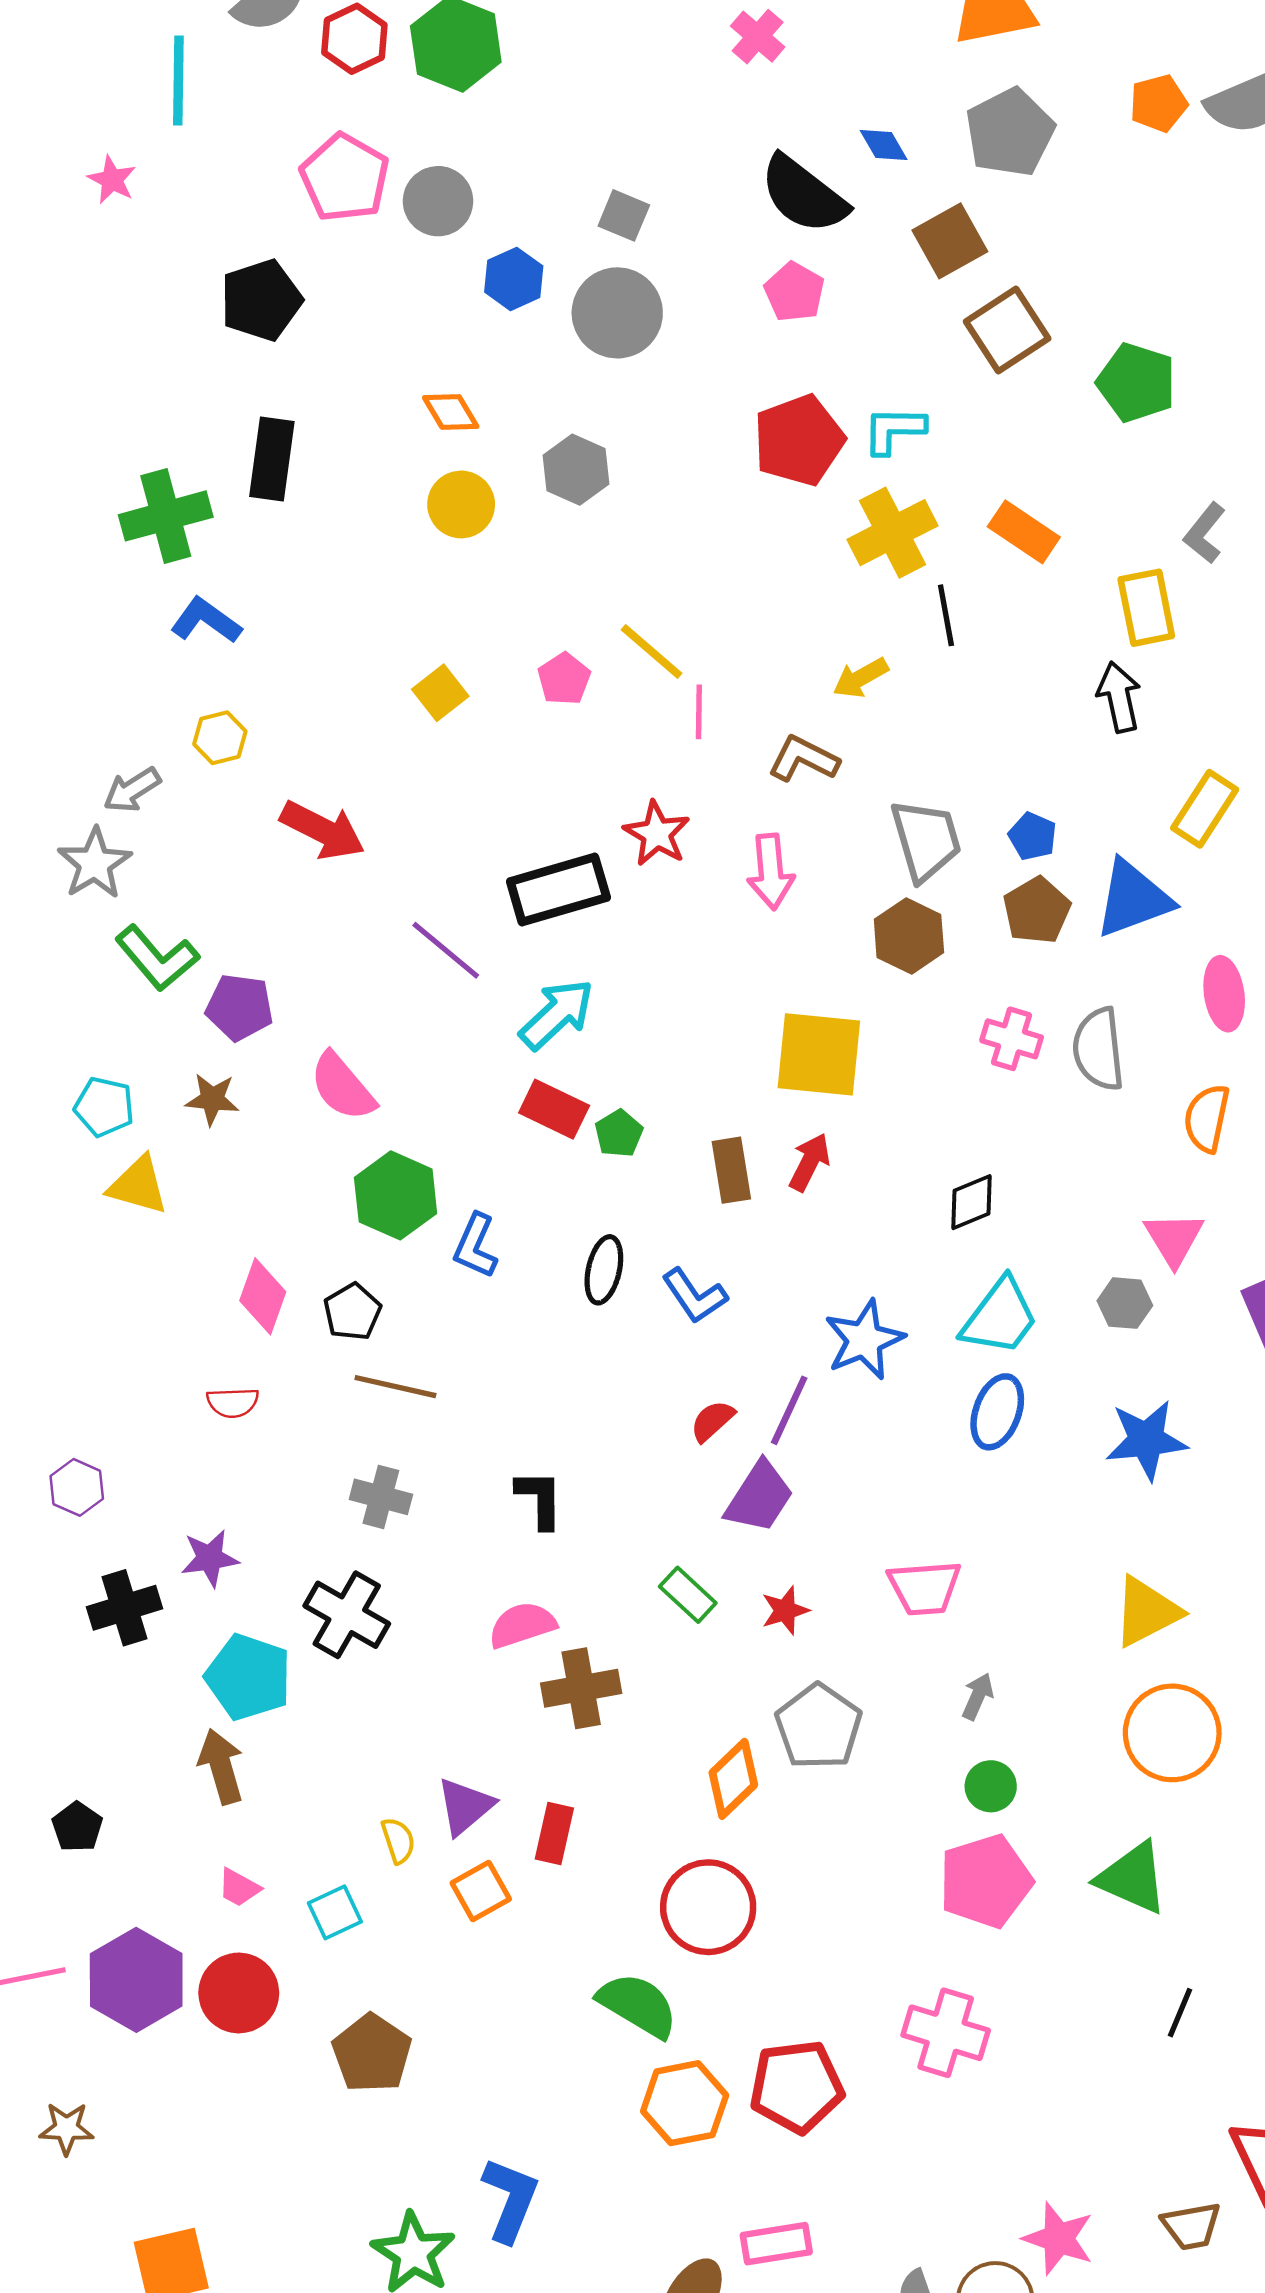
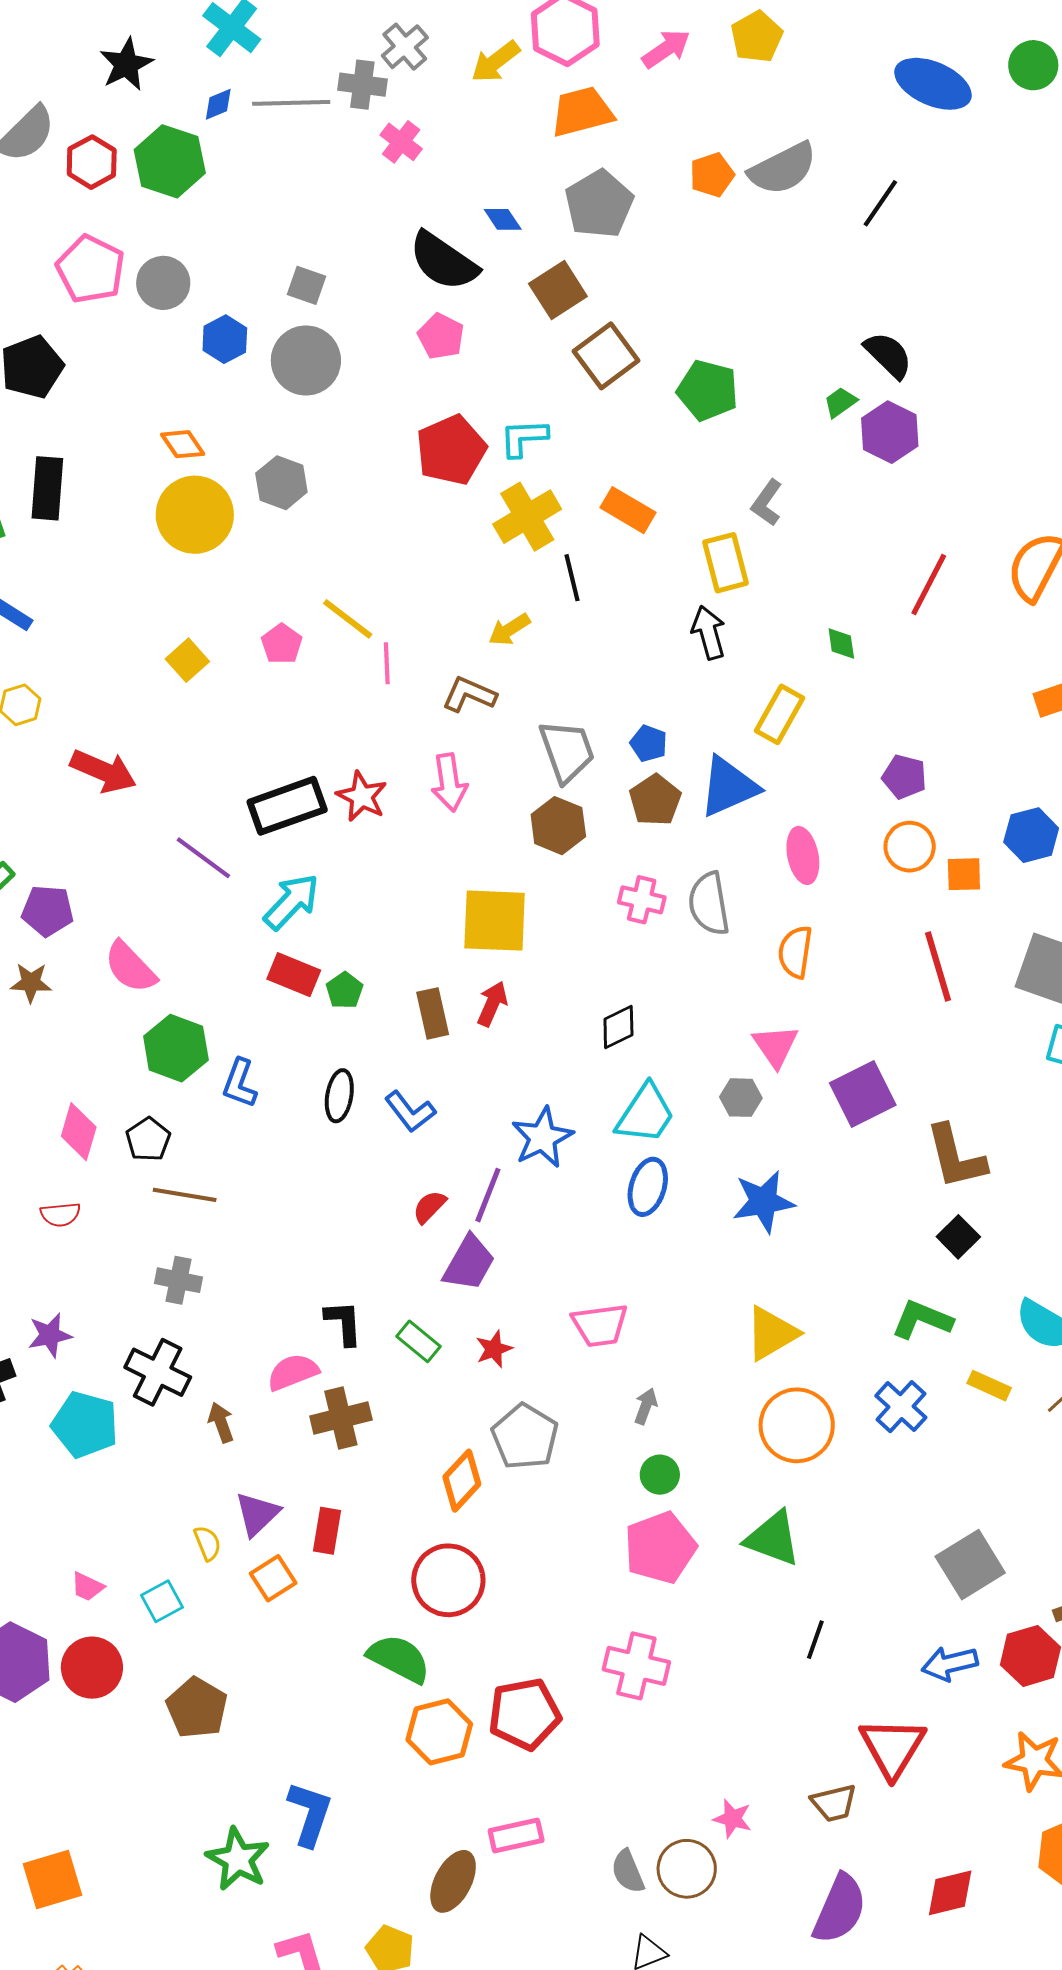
yellow circle: (461, 504) -> (195, 515), size x1.5
red star: (657, 834) -> (362, 796), moved
black L-shape: (540, 1499) -> (344, 1323), moved
brown arrow: (221, 1766) -> (221, 1422), moved, size x0.7
pink star: (1058, 2238) -> (732, 1819), size x0.7

